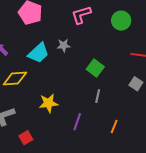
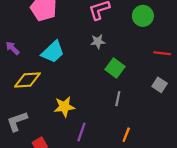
gray star: (64, 45) -> (98, 42), moved
purple line: (77, 122) -> (81, 132), moved
orange line: (114, 126) -> (126, 135), moved

